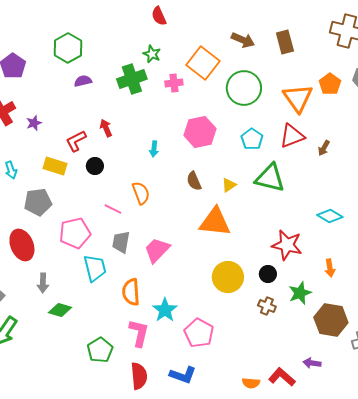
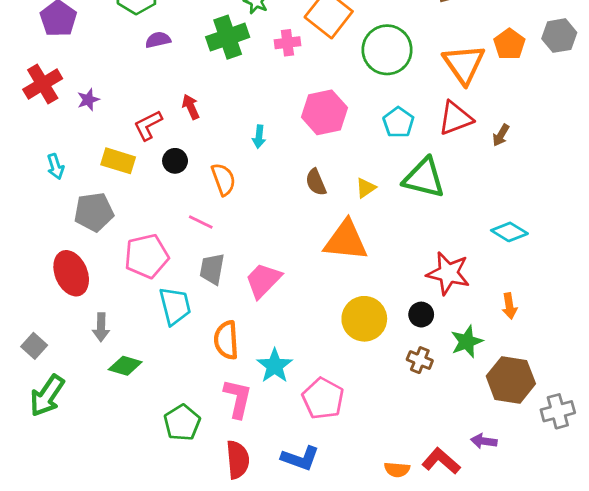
orange semicircle: (141, 193) -> (223, 179), moved

